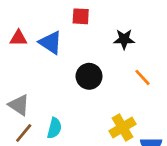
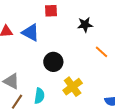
black circle: (89, 76) -> (53, 62), moved
yellow cross: (123, 128) -> (73, 87), moved

